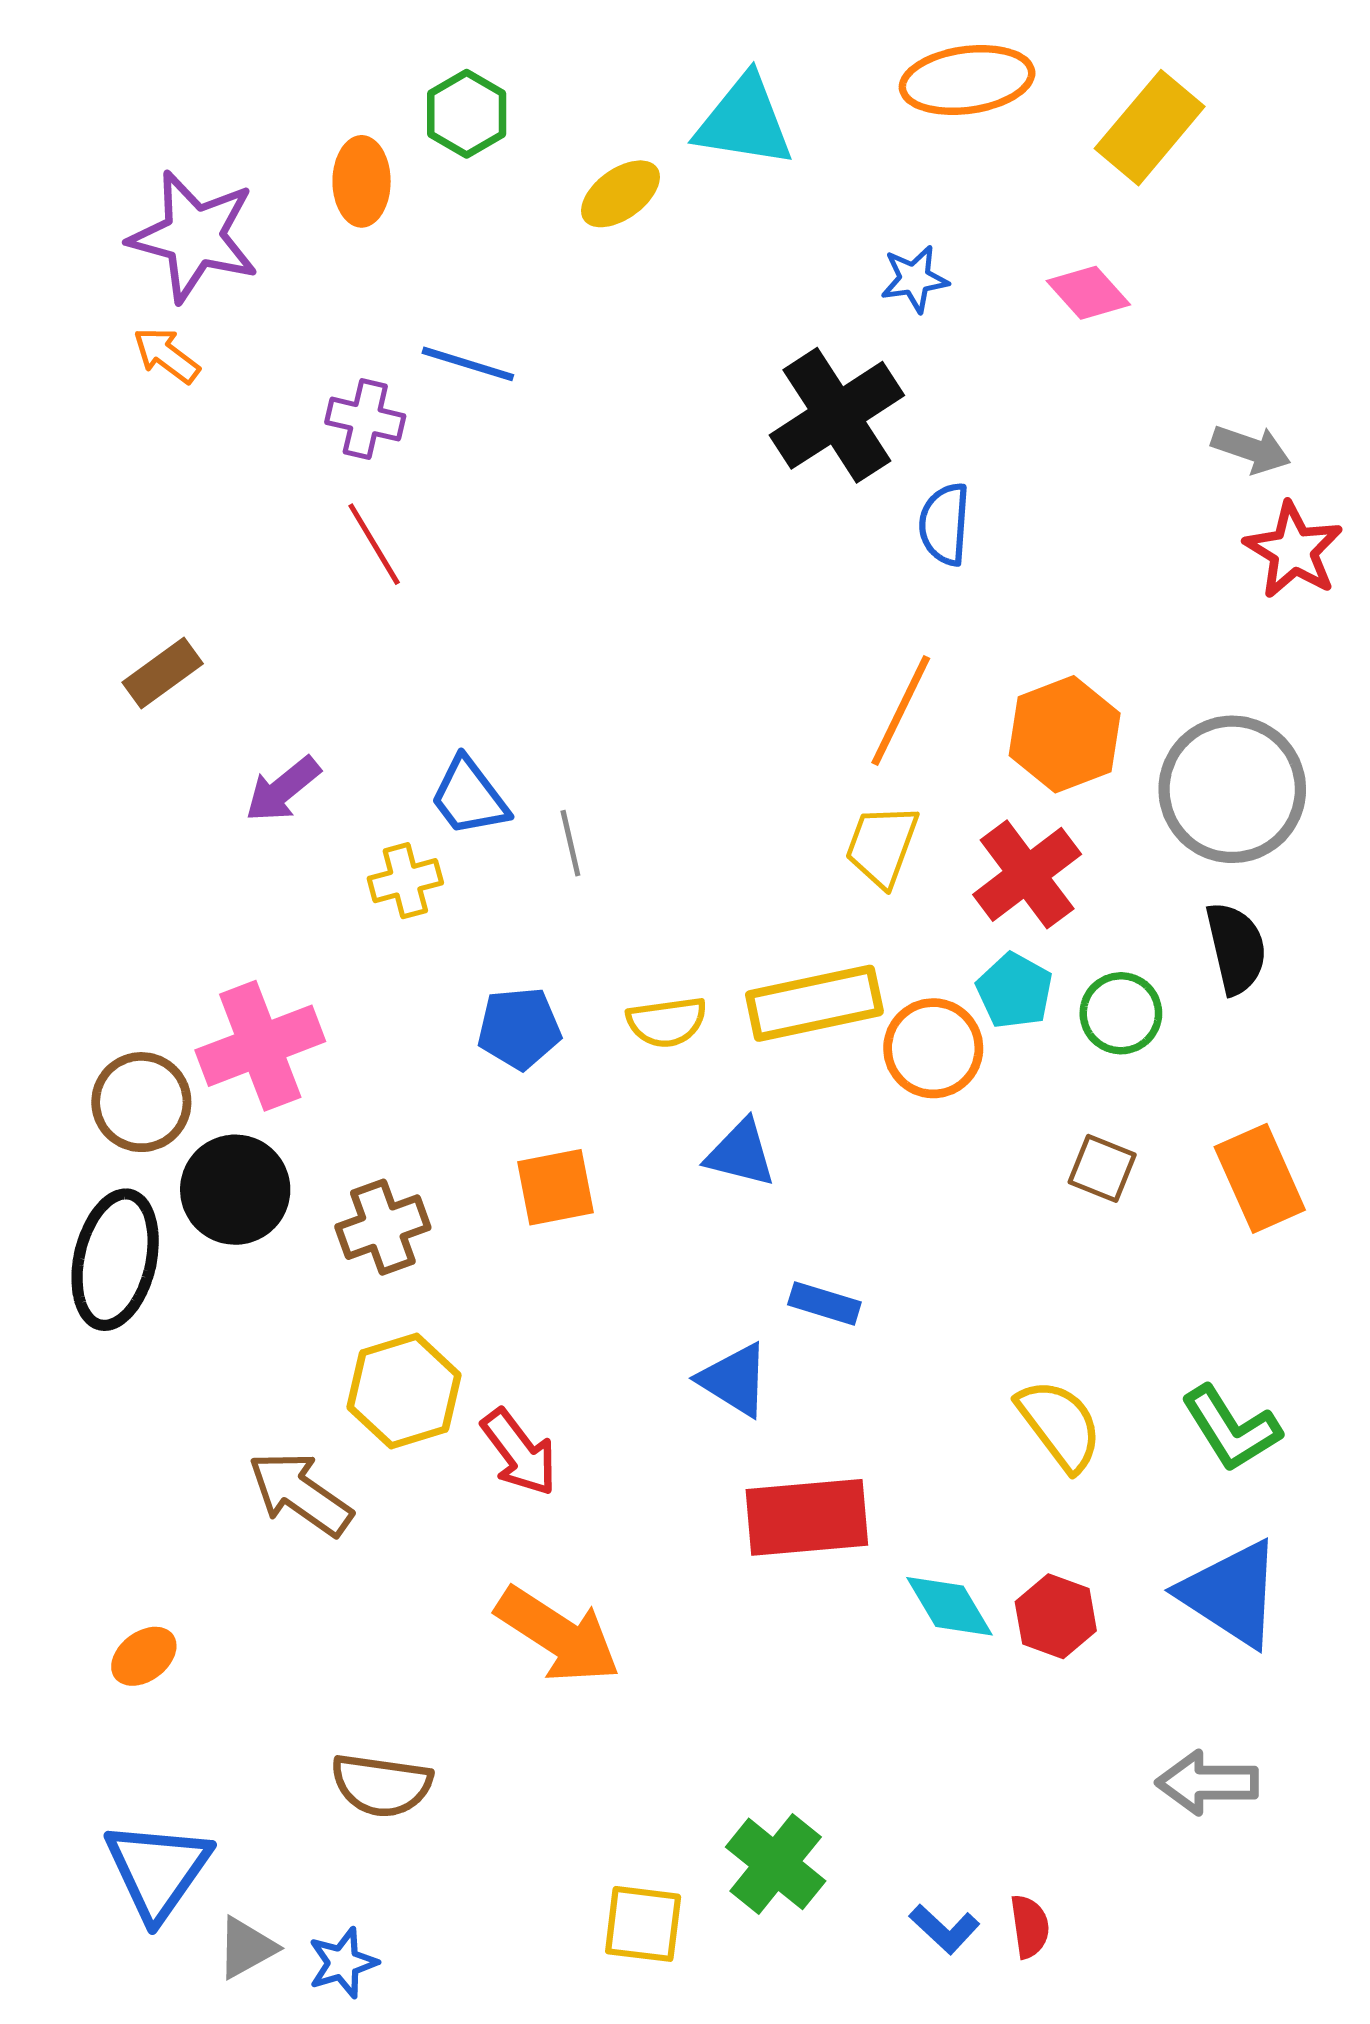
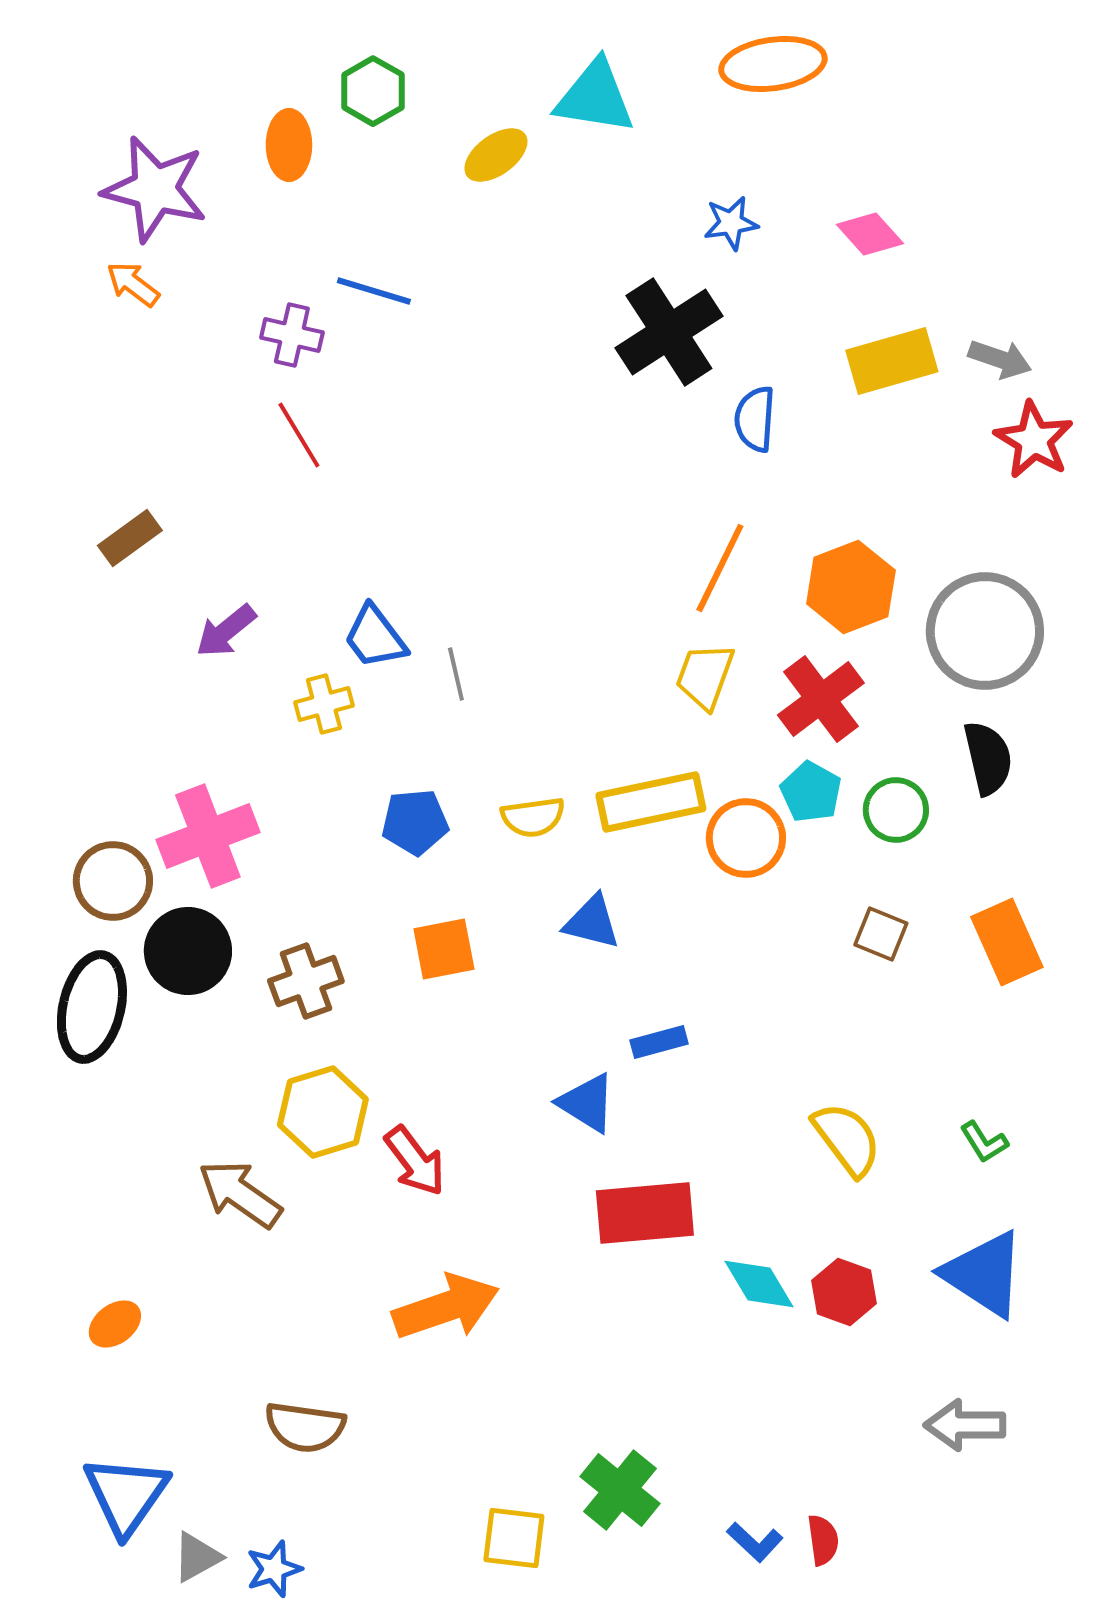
yellow rectangle: (1150, 128) -> (892, 361), moved, turned 34
blue rectangle: (824, 1303) -> (659, 1042), turned -32
green L-shape: (1231, 1429) -> (984, 1142), size x0.6
orange arrow: (558, 1635) -> (446, 1307), turned -52

